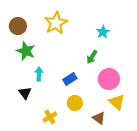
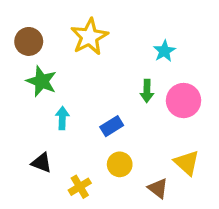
green arrow: (92, 57) -> (147, 91), turned -32
pink circle: (109, 79) -> (184, 101), moved
black triangle: (25, 93) -> (41, 163), moved, turned -32

